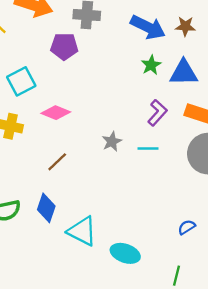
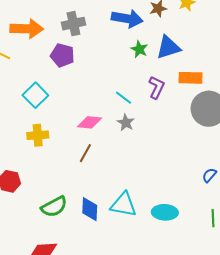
purple pentagon: (64, 46) -> (62, 55), turned 30
pink diamond: (56, 113) -> (89, 122), moved
cyan line: (148, 149) -> (124, 98), moved, turned 54
blue diamond: (46, 208) -> (90, 209), moved

